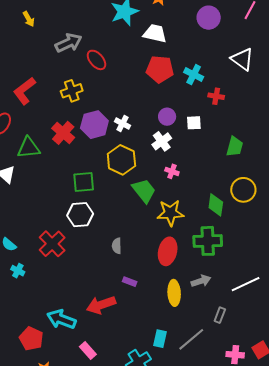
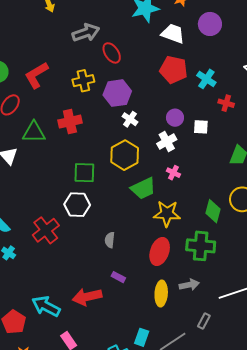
purple circle: (209, 18) -> (210, 24), moved
purple hexagon: (94, 125) -> (117, 93), moved
red cross: (63, 133) -> (70, 122), turned 30
green trapezoid: (144, 191) -> (143, 188), turned 96

